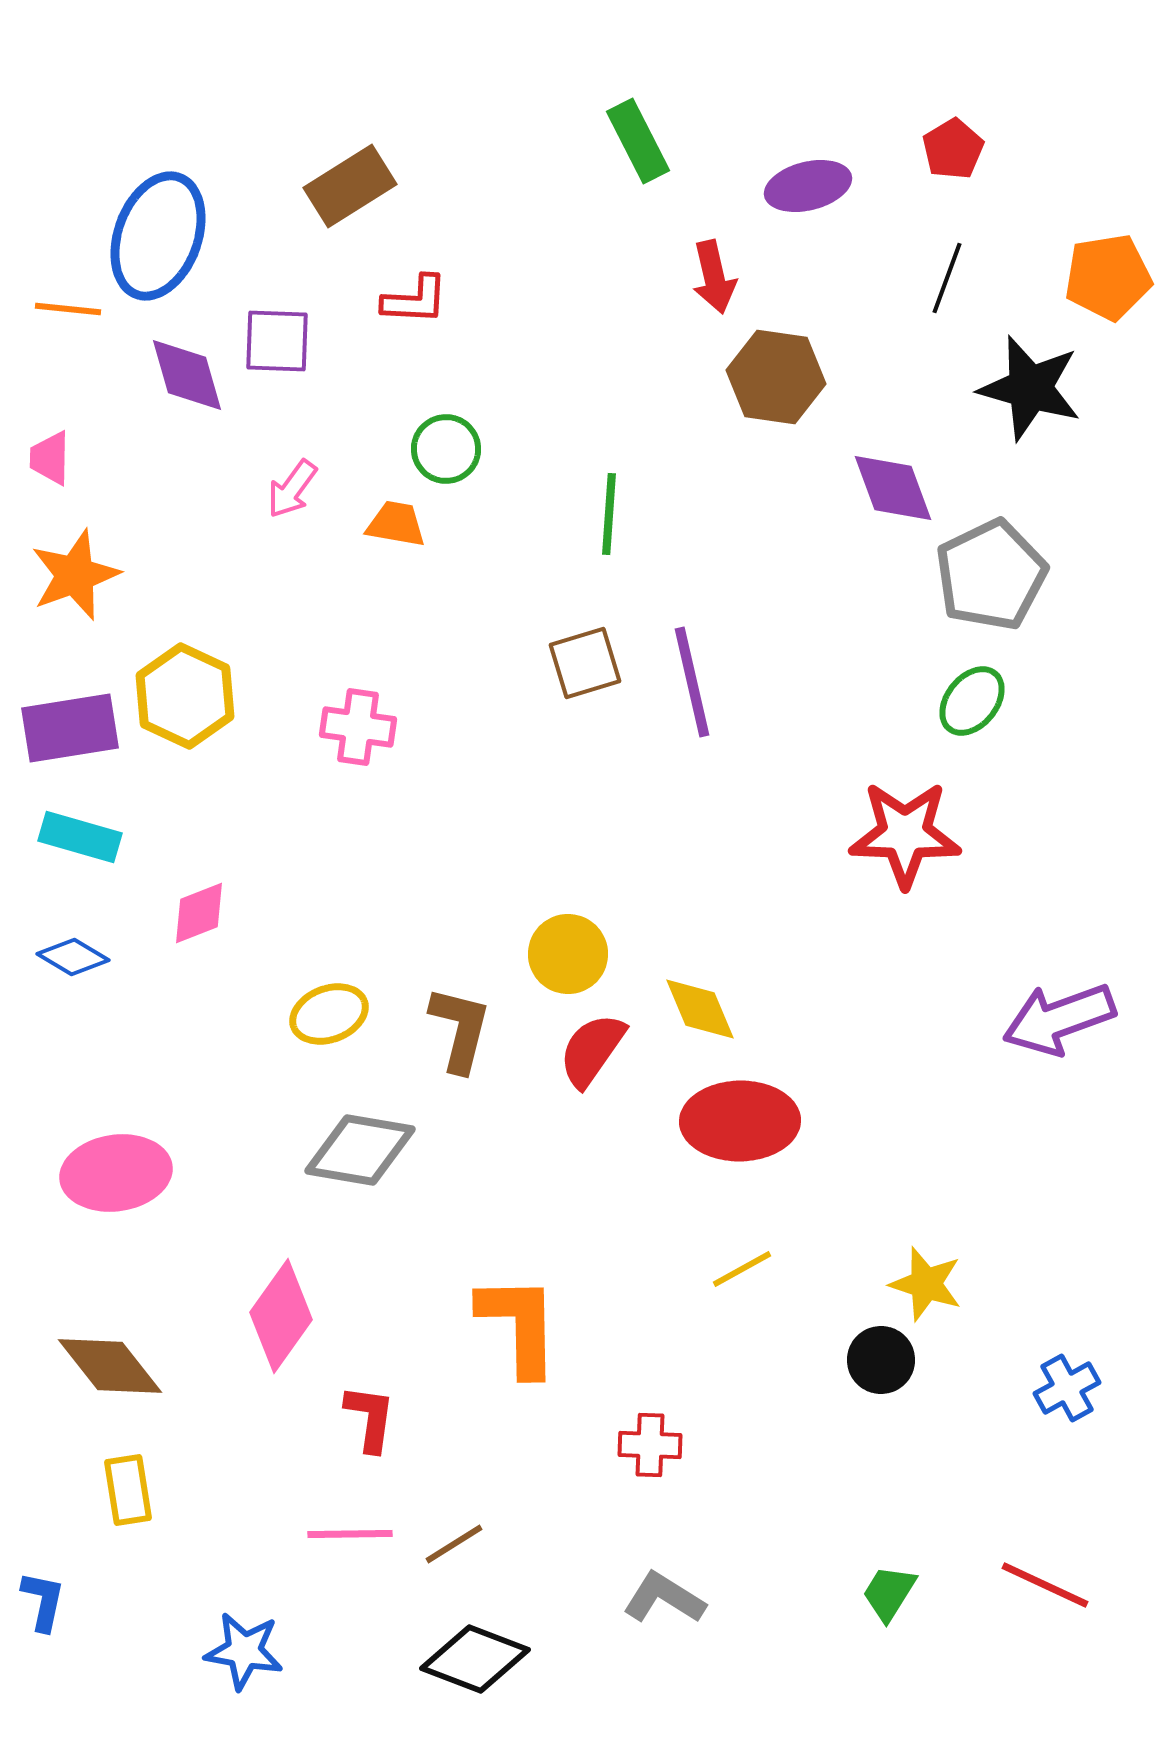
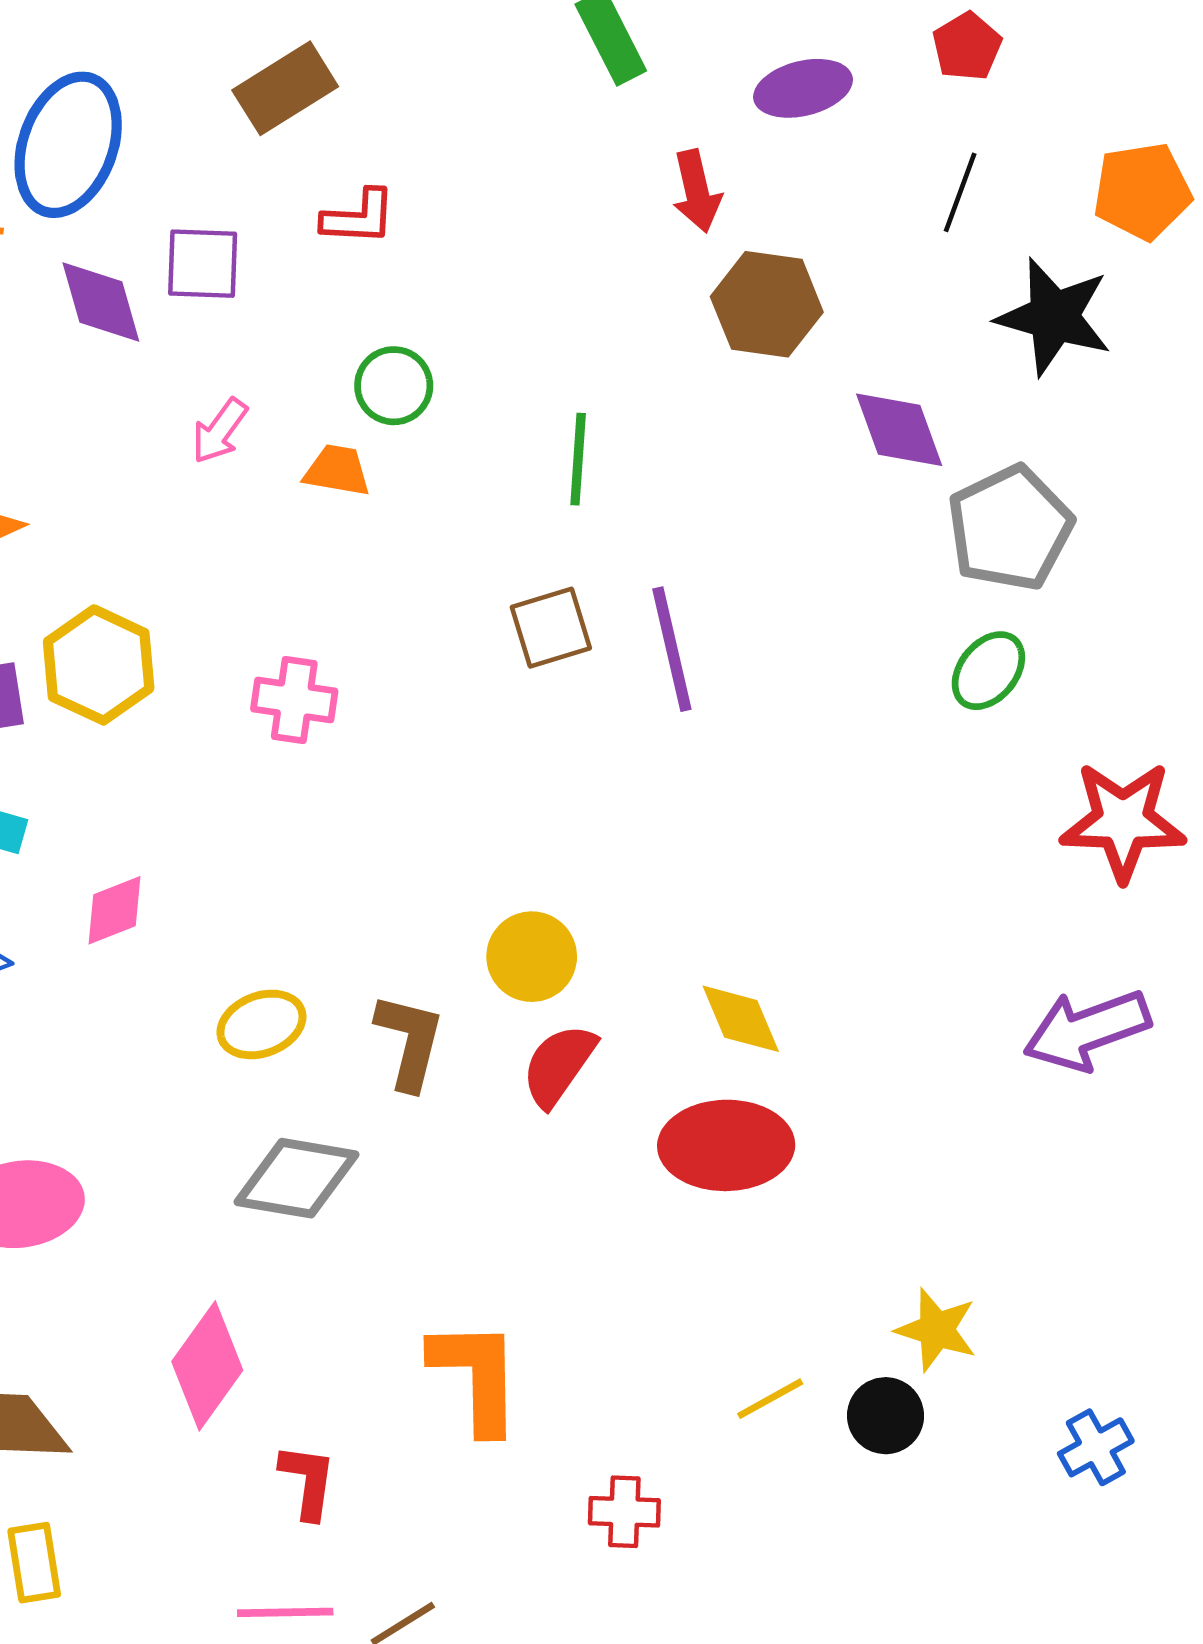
red star: (905, 834) -> (1123, 821), moved
yellow diamond: (700, 1009) -> (741, 1019), moved
yellow line: (742, 1269) -> (770, 1399), moved

